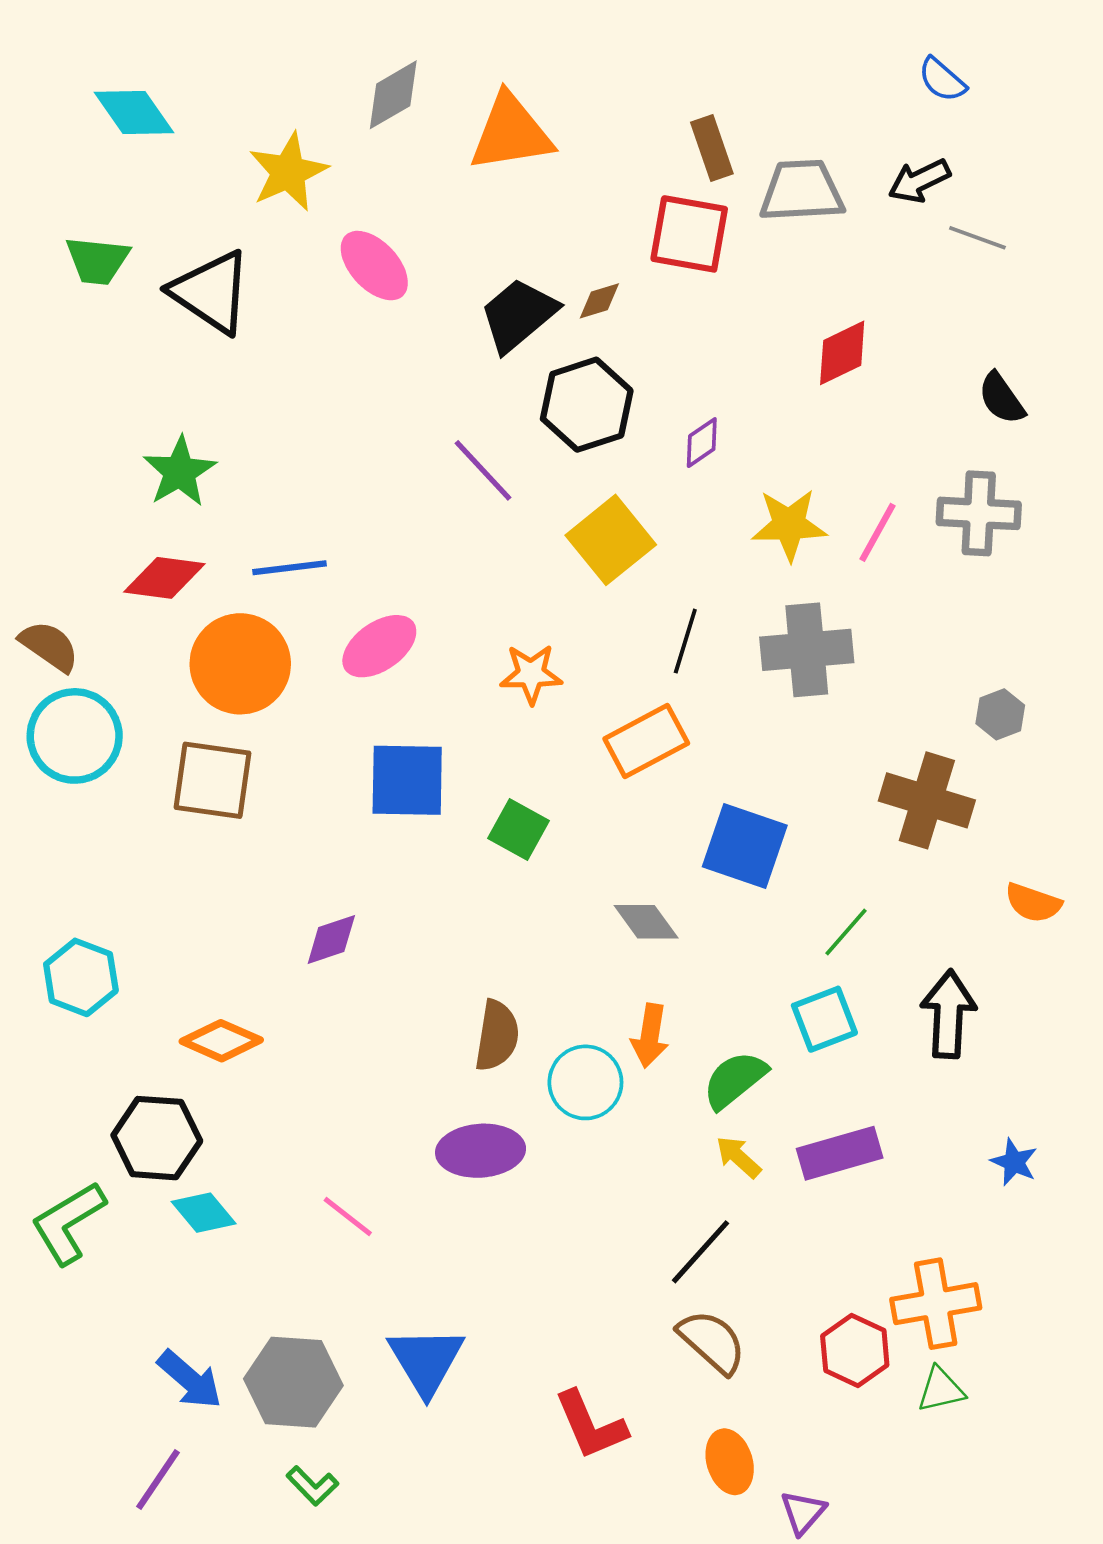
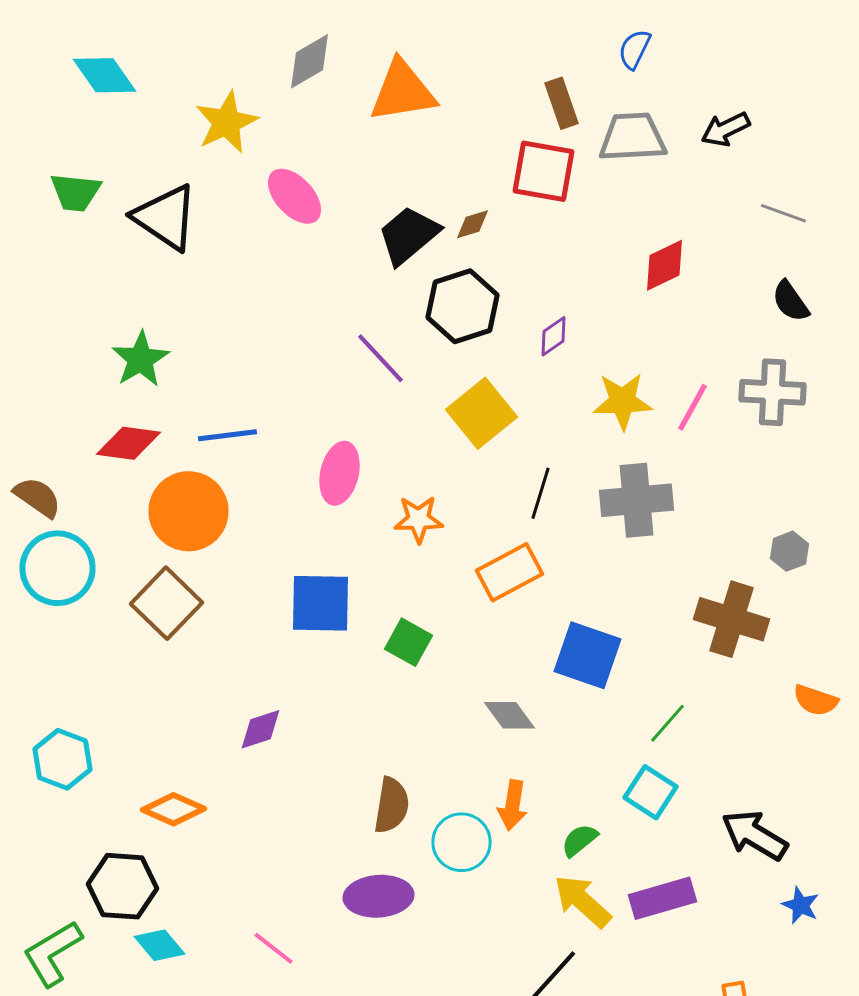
blue semicircle: (942, 80) -> (634, 49), moved, turned 75
gray line: (977, 238) -> (784, 213), moved
pink ellipse: (379, 646) -> (340, 473), moved, turned -42
brown square: (212, 780) -> (166, 603), turned 36
black arrow: (948, 1014) -> (754, 835), moved, turned -62
cyan square: (824, 1019) -> (650, 792), turned -36
green semicircle: (735, 1080) -> (580, 840), size x0.7
yellow arrow: (738, 1157) -> (582, 901), size x1.6

